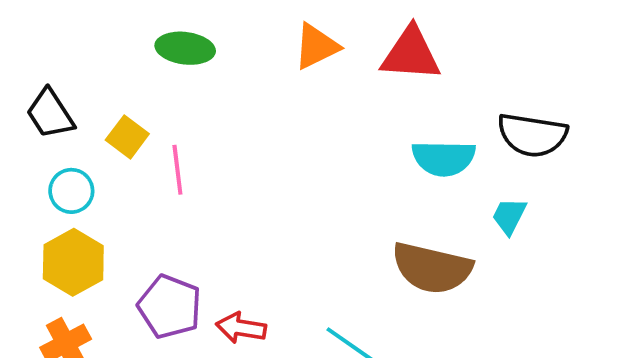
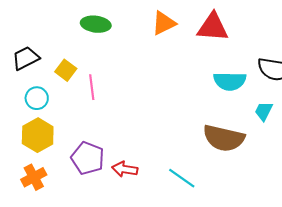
black trapezoid: (50, 114) -> (26, 58), turned 96

